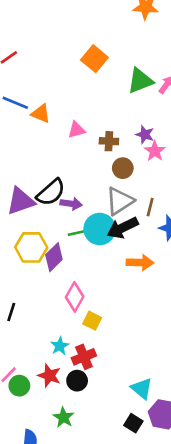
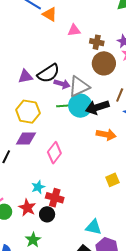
brown circle: (123, 168) -> (104, 63), size x1.5
purple triangle: (21, 201) -> (25, 76), size x0.7
gray triangle: (120, 201) -> (79, 87), moved
purple diamond: (54, 257) -> (26, 139), moved, turned 35
yellow square: (92, 321) -> (112, 180), moved, turned 32
red cross: (84, 357) -> (55, 198), turned 30
cyan triangle: (142, 388) -> (94, 227), turned -36

